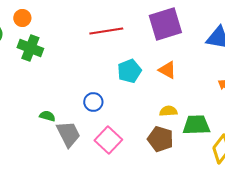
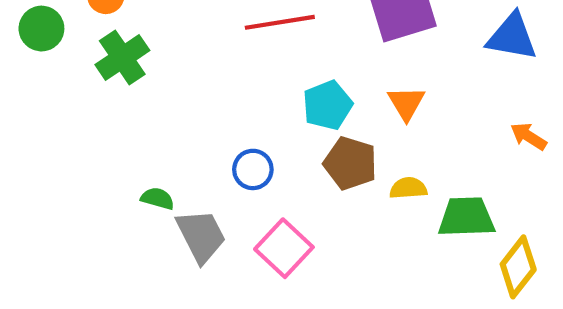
green cross: (30, 48) -> (122, 58), turned 35
orange triangle: (167, 70) -> (406, 103), turned 30
brown pentagon: (160, 139) -> (350, 163), moved

